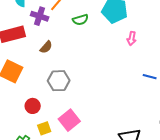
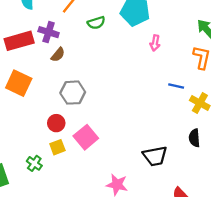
purple cross: (40, 16) -> (49, 32), moved
red circle: (33, 106) -> (56, 123), moved

